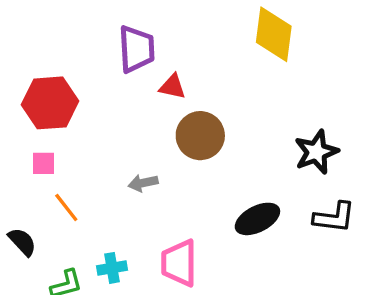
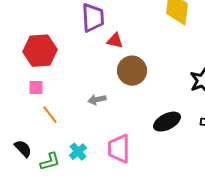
black semicircle: (22, 242) -> (23, 149), moved
cyan cross: (112, 268) -> (78, 152), turned -30

